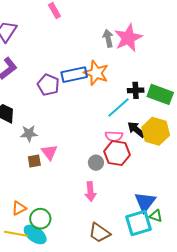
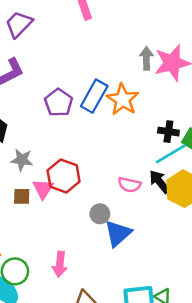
blue rectangle: (74, 75) -> (94, 96), turned -60
cyan line: (118, 108) -> (171, 154), moved
red hexagon: (117, 153) -> (64, 176), moved
pink arrow: (90, 192) -> (60, 264), moved
blue triangle: (145, 202) -> (118, 233), moved

